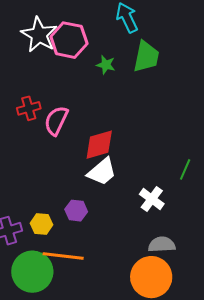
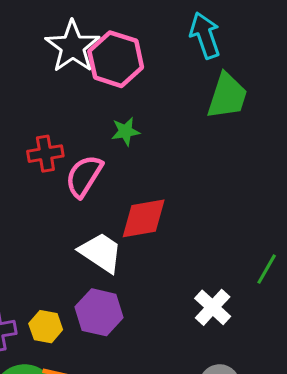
green star: (106, 65) -> (126, 131), moved, turned -30
white trapezoid: (102, 172) -> (101, 252), moved, turned -112
purple hexagon: (76, 211) -> (99, 312), size x1.4

